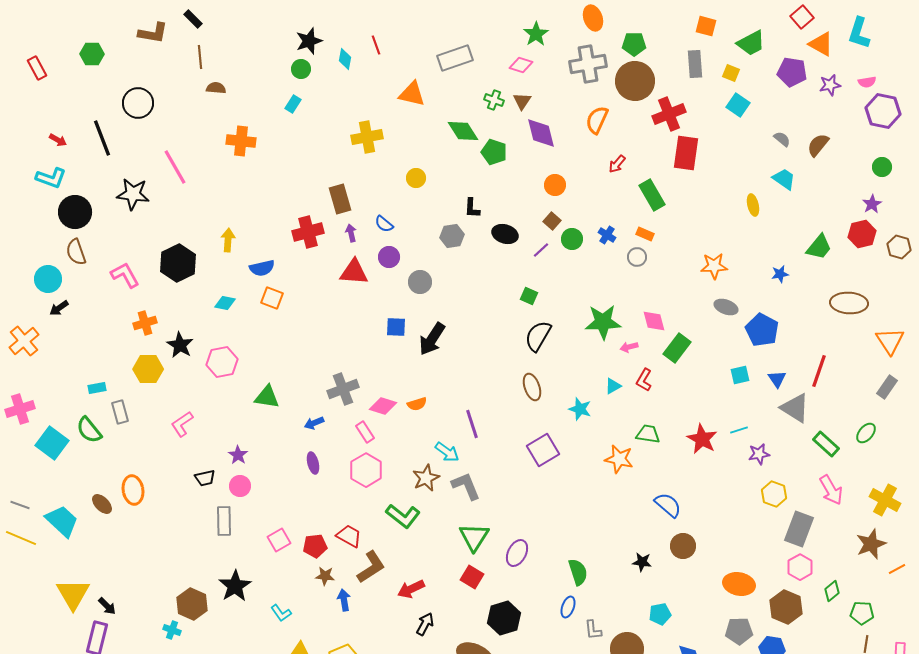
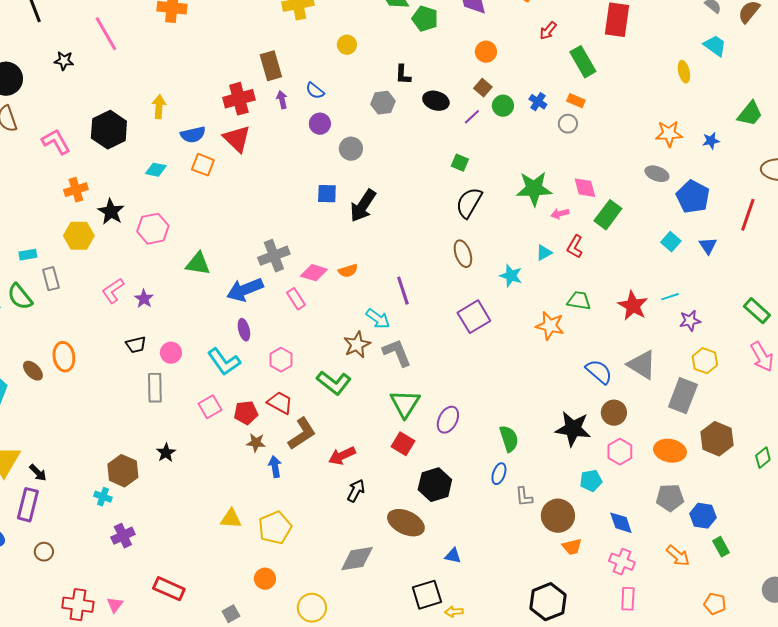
black star: (133, 194) -> (64, 61), size x0.6
orange star: (714, 266) -> (669, 134), moved
red triangle: (354, 272) -> (237, 139), moved, turned 40
red line: (819, 371) -> (748, 215), moved
cyan square: (740, 375) -> (671, 242), turned -36
gray triangle: (795, 408) -> (642, 365), moved
blue arrow: (314, 423) -> (245, 290), size x1.8
purple star: (238, 455) -> (144, 299), moved
pink hexagon: (366, 470) -> (281, 360), moved, size x0.7
gray rectangle: (799, 529) -> (683, 396), moved
black star: (642, 562) -> (573, 429), size x1.8
pink hexagon: (800, 567) -> (620, 452), moved
black star: (235, 586) -> (166, 453), size x0.6
brown hexagon: (786, 607) -> (717, 439), moved
cyan L-shape: (281, 613) -> (224, 362), moved, size x1.6

